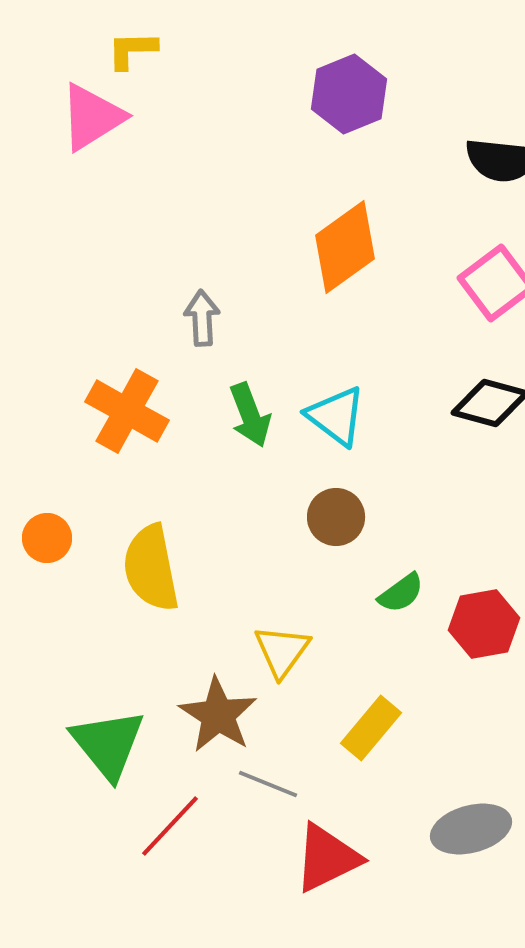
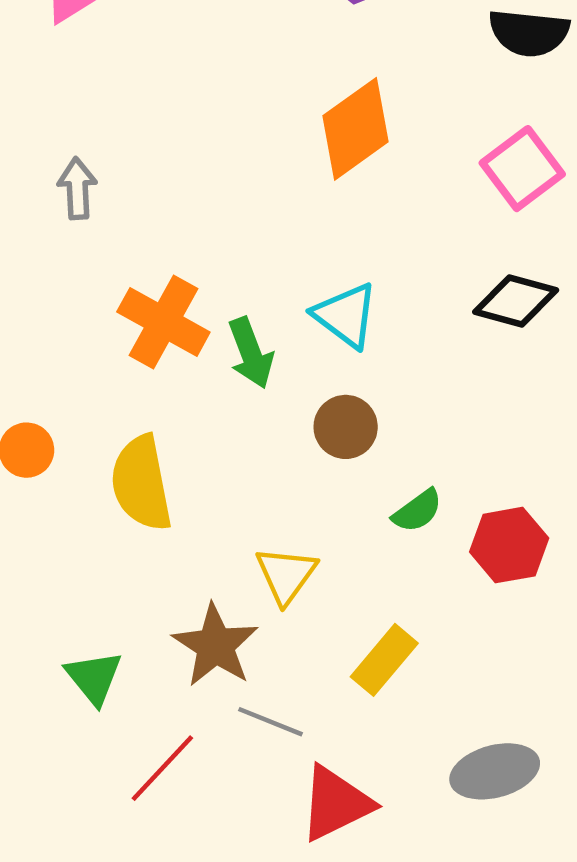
gray arrow: (202, 318) -> (77, 188), moved
orange cross: (127, 411) -> (163, 322), moved
green arrow: (250, 415) -> (251, 353), moved
green triangle: (108, 744) -> (94, 678), size x0.7

